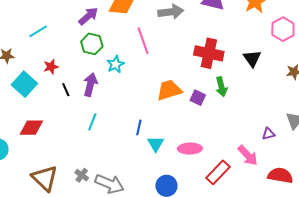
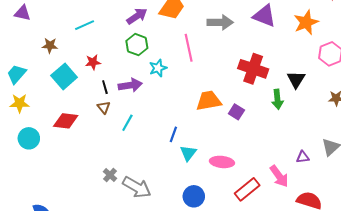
purple arrow: (90, 85) -> (130, 85), turned 60
green arrow: (221, 87) -> (277, 99), moved
brown triangle: (45, 178) -> (104, 107), moved, size x0.5

